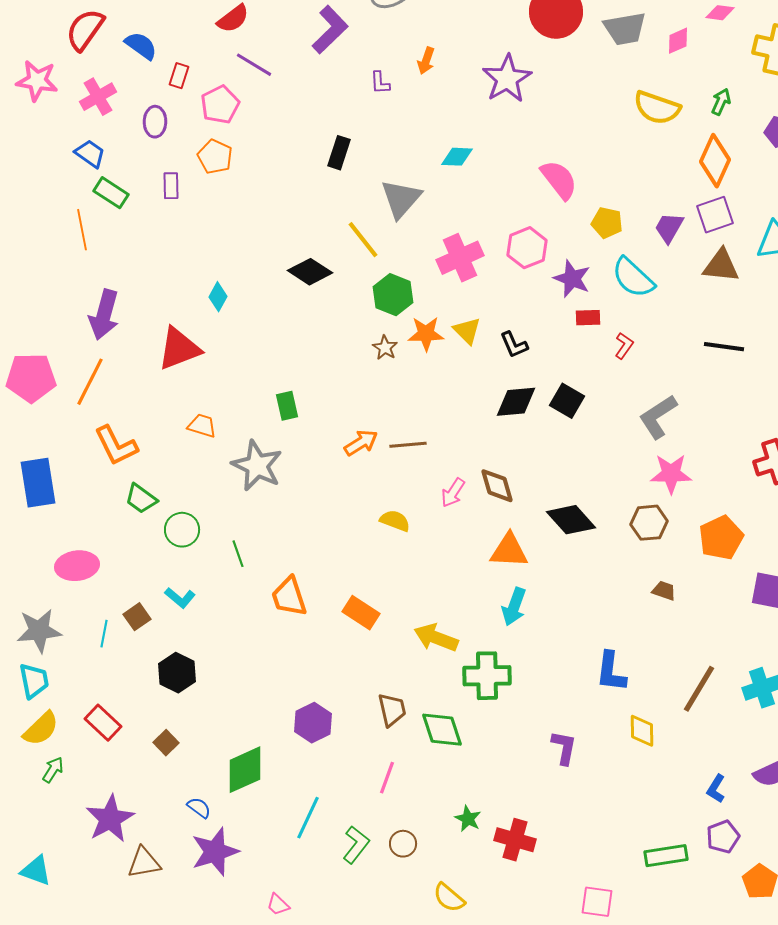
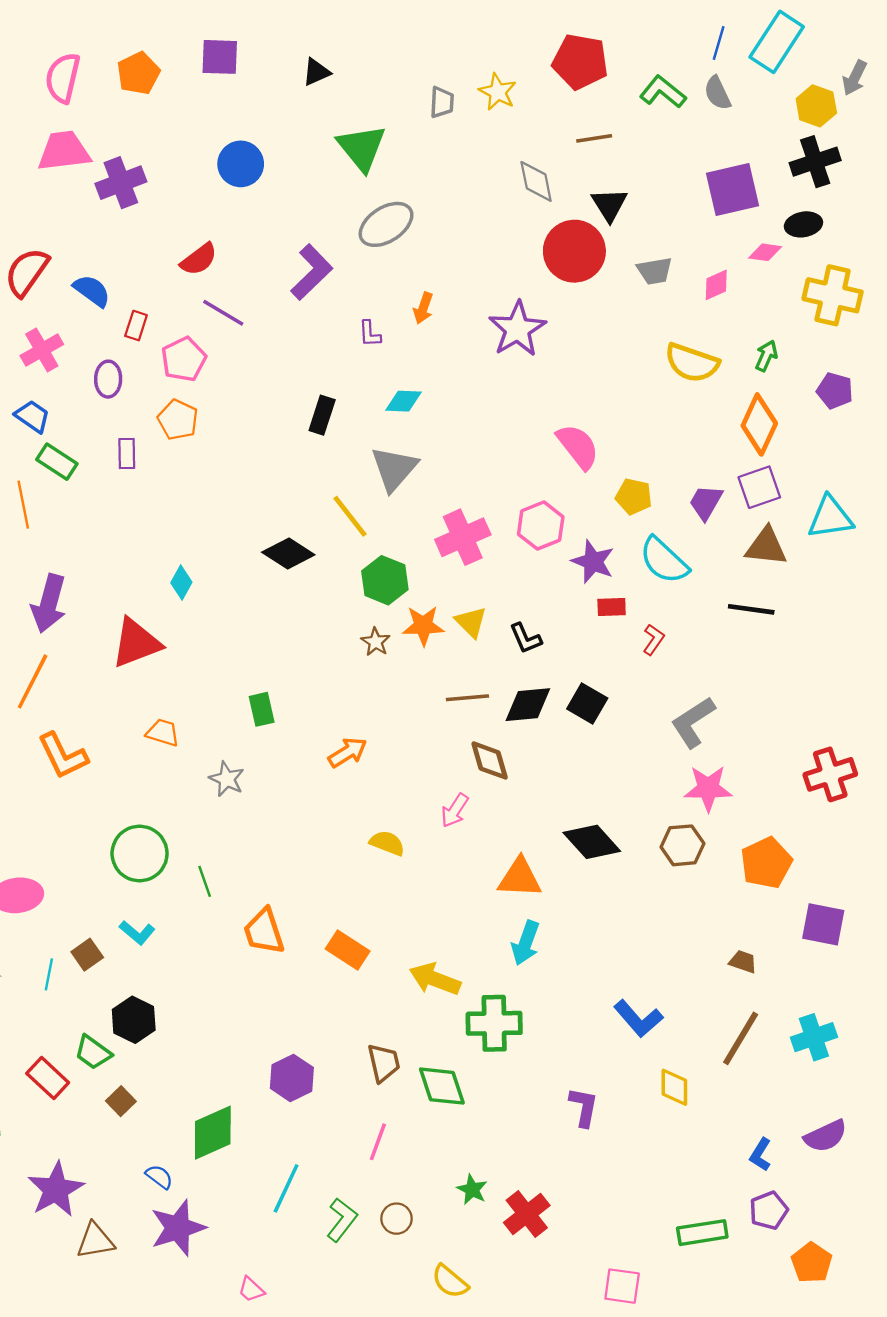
gray trapezoid: (625, 29) -> (655, 271), size x0.7
cyan diamond: (457, 157) -> (403, 401), moved
black line: (724, 347) -> (751, 609), moved
brown line: (408, 445) -> (467, 698), moved
gray star: (257, 466) -> (227, 779), size x0.6
brown diamond: (497, 486) -> (490, 760), moved
green trapezoid: (141, 499) -> (93, 1052), moved
green circle: (182, 530) -> (140, 853), size x1.4
brown trapezoid: (664, 591) -> (743, 962), moved
blue L-shape: (611, 672) -> (638, 1019), turned -48
red cross: (515, 840) -> (527, 1214), turned 36

